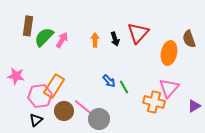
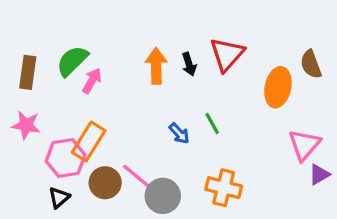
brown rectangle: (28, 26) -> (28, 72), moved
pink arrow: (62, 40) -> (92, 81), moved
orange arrow: (95, 40) -> (156, 66), size x1.5
green line: (124, 87) -> (212, 123), moved
pink triangle: (169, 88) -> (304, 145), moved
orange cross: (154, 102) -> (224, 188), moved

